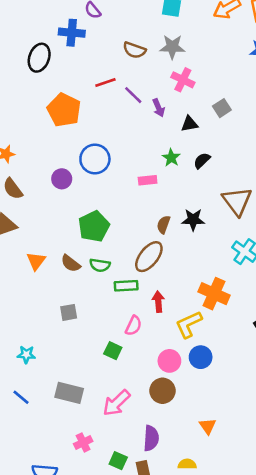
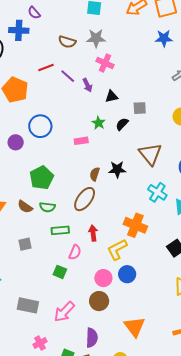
gray square: (222, 108) -> (140, 108), moved, turned 32
green rectangle: (126, 286) -> (60, 230), moved
orange triangle: (208, 426) -> (135, 327), size x1.6

